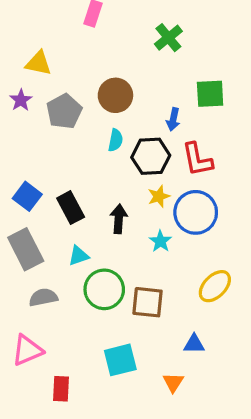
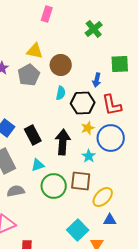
yellow triangle: (38, 63) -> (35, 51), moved
black arrow: (119, 219) -> (63, 142), size x1.4
yellow ellipse: (215, 286) -> (103, 197), moved
brown square: (148, 302) -> (81, 181), moved
cyan square: (120, 360) -> (78, 230), moved, turned -30

